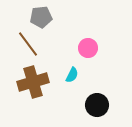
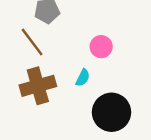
black circle: (97, 105) -> (112, 112), size x1.4

